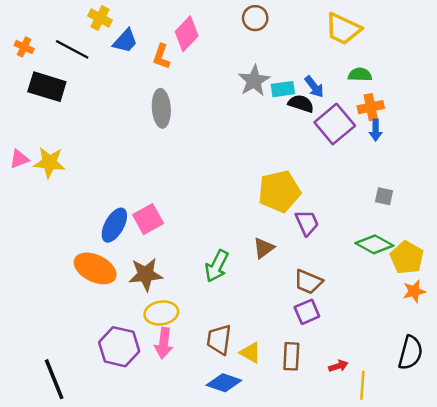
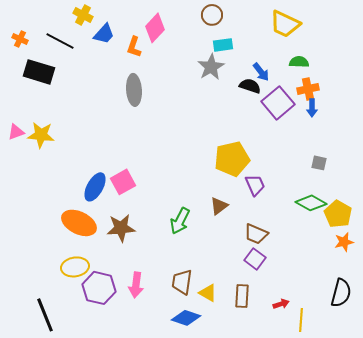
cyan rectangle: (283, 89) -> (223, 45), moved
purple square: (307, 312) -> (255, 259), turned -30
yellow ellipse: (161, 313) -> (75, 267), moved

